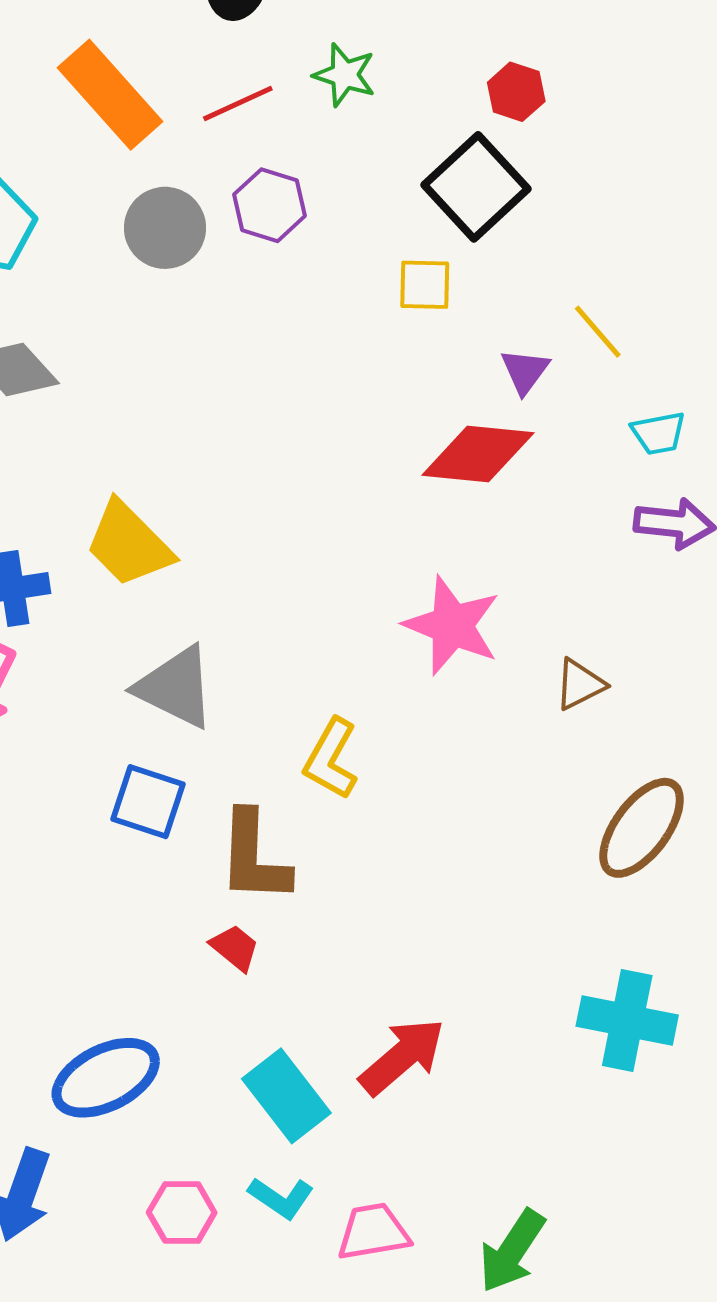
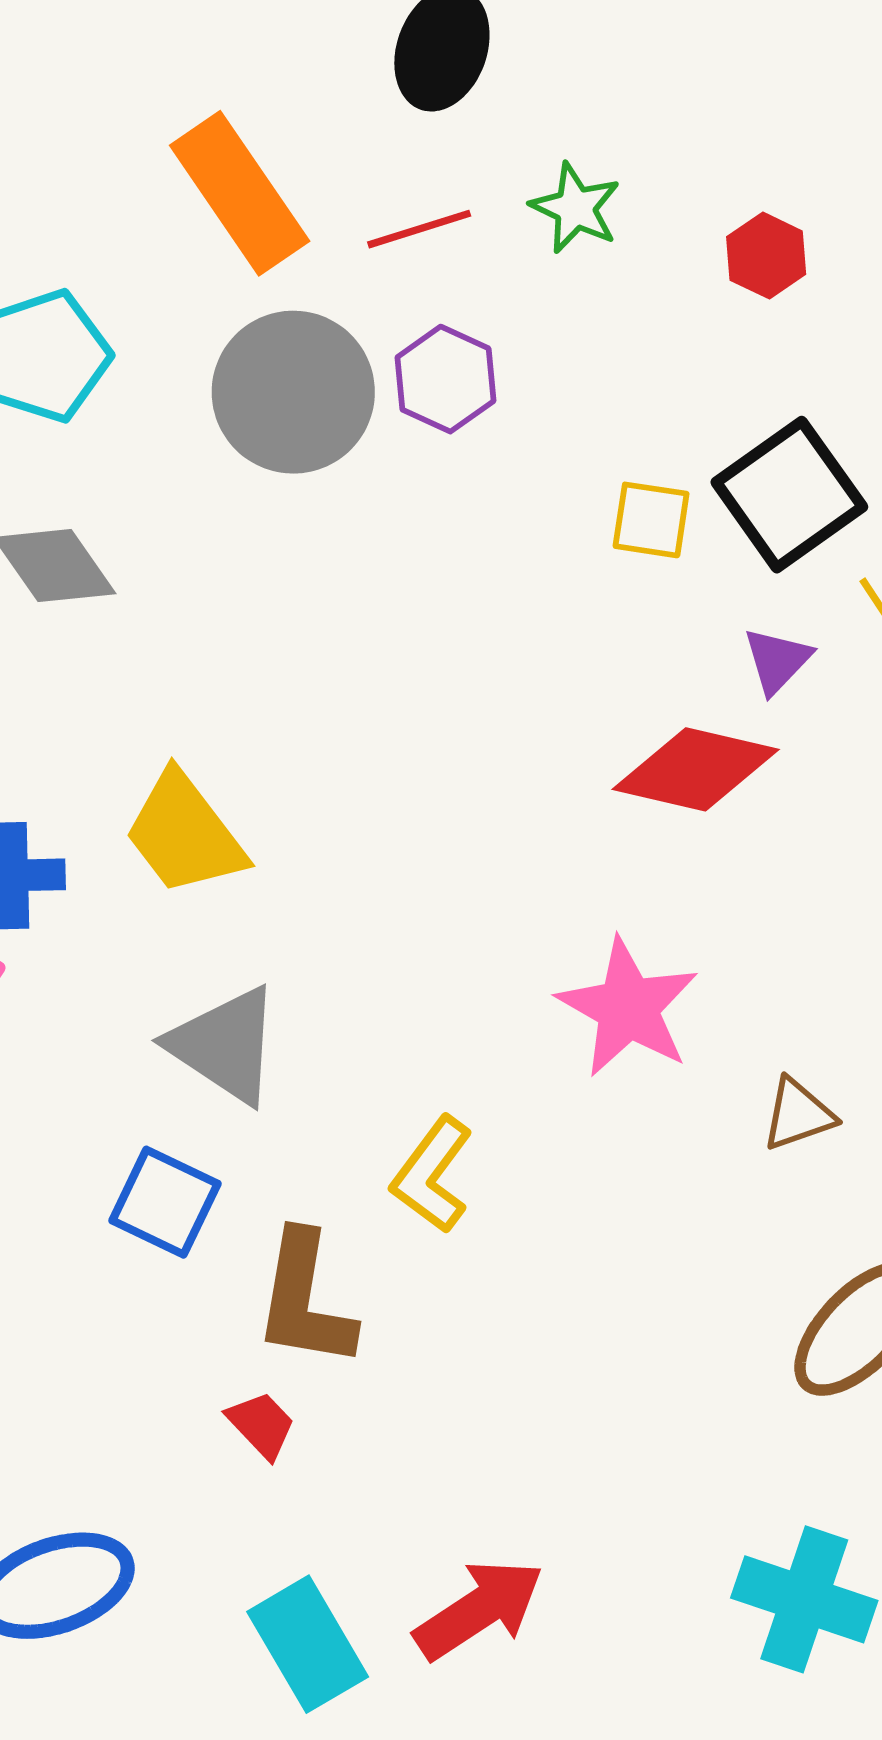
red hexagon: (516, 92) -> (766, 256), moved
black square: (476, 187) -> (789, 495), moved
gray circle: (165, 228) -> (293, 392), size x1.4

